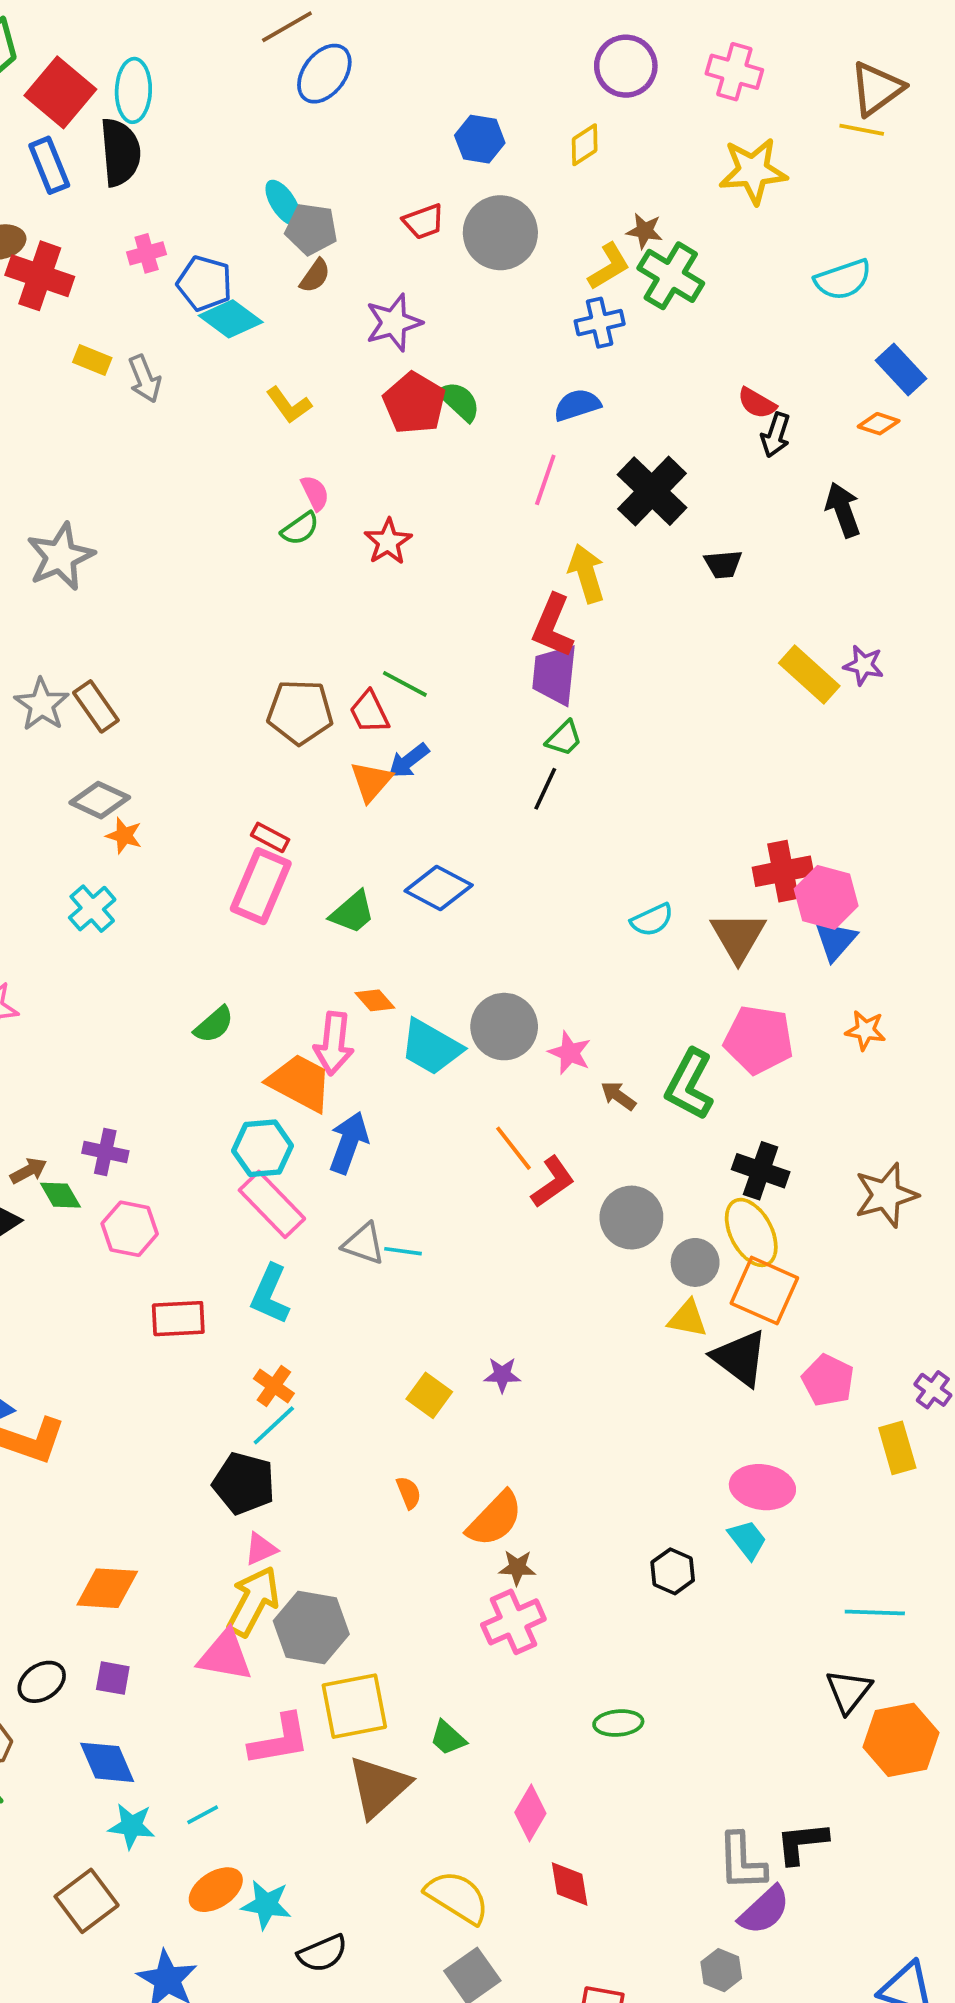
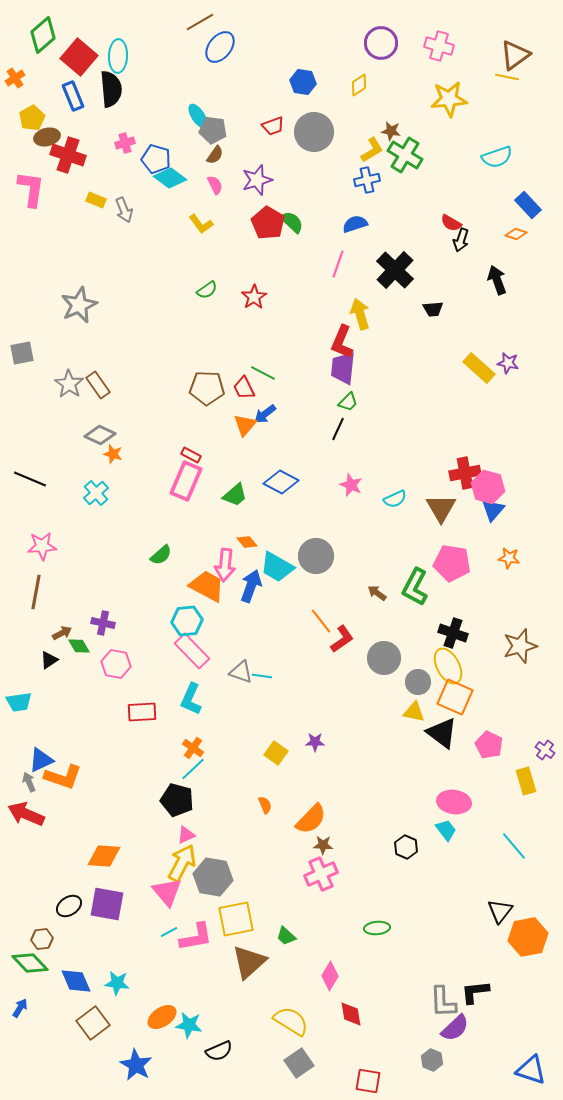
pink semicircle: (315, 493) -> (215, 185), moved
pink star: (570, 1053) -> (351, 485), moved
blue arrow: (349, 1143) -> (251, 586), moved
cyan line: (875, 1613) -> (514, 846), moved, turned 48
pink triangle: (225, 1656) -> (167, 892), turned 40
purple square: (113, 1678) -> (107, 904), size x1.8
blue diamond: (107, 1762) -> (76, 981), moved
cyan line: (203, 1815) -> (169, 932), moved

